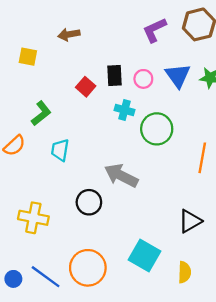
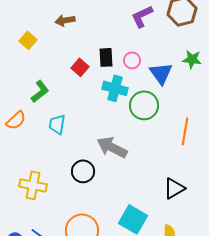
yellow square: (28, 57) -> (28, 40), turned 30
blue triangle: (178, 76) -> (161, 73), moved
cyan cross: (124, 110) -> (115, 88), size x1.4

